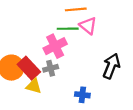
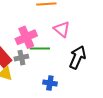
pink triangle: (88, 26) -> (62, 29), moved
green line: (68, 29) -> (40, 48), moved

